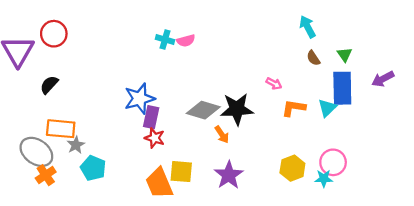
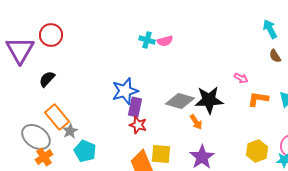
orange rectangle: (61, 129) -> (57, 117), turned 45

